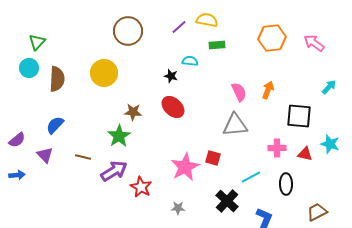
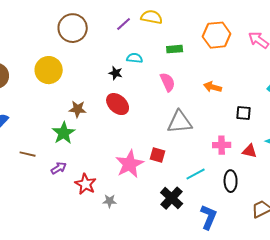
green rectangle: (217, 45) -> (175, 49), moved
orange arrow: (268, 90) -> (213, 87), turned -96
pink semicircle: (239, 92) -> (168, 82), moved
black square: (299, 116) -> (244, 113), size x0.6
purple arrow: (114, 171) -> (59, 168), size x0.6
gray star: (178, 208) -> (110, 201), moved

